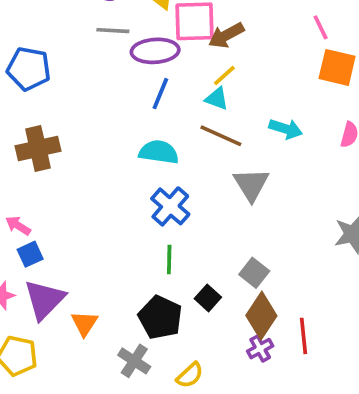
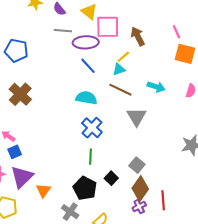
brown arrow: (226, 35) -> (138, 36), moved, turned 90
blue line: (160, 94) -> (88, 66), turned -66
cyan triangle: (217, 99) -> (119, 69), turned -40
brown cross: (38, 148) -> (20, 94), turned -35

